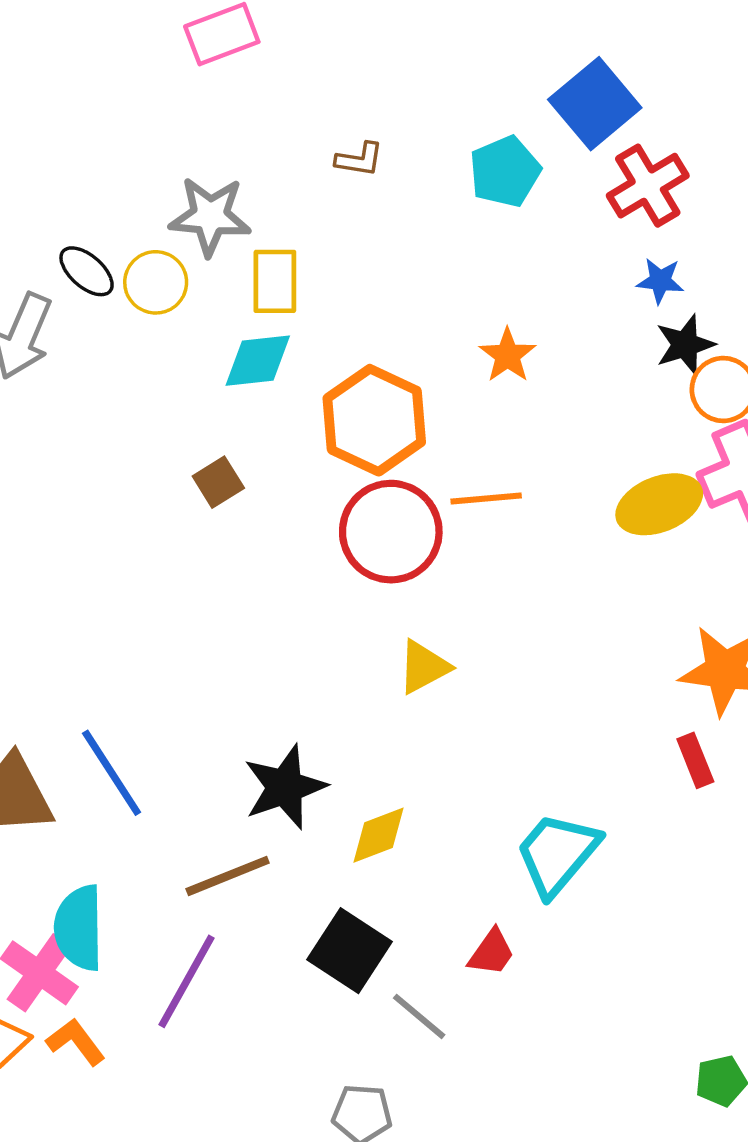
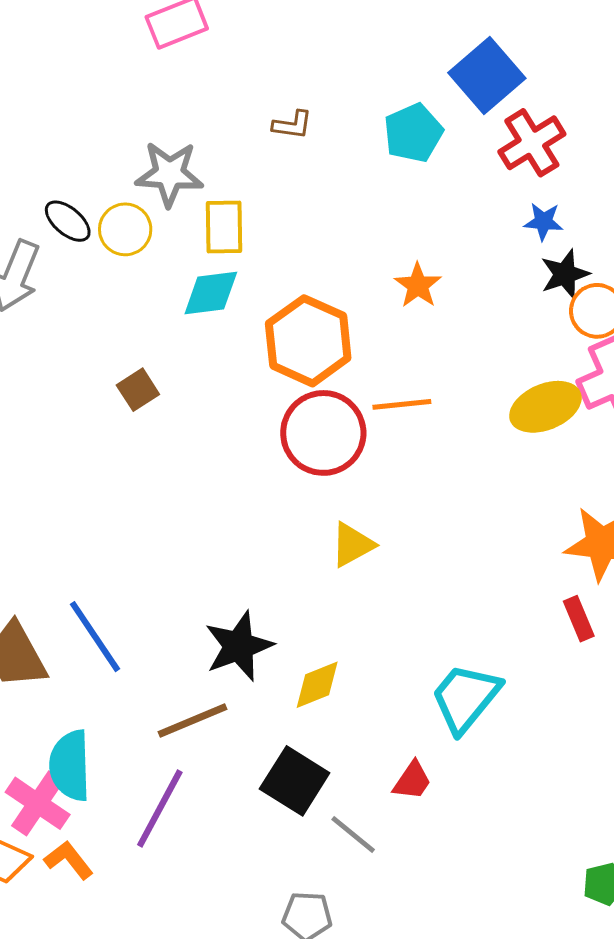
brown square: (218, 482) -> (138, 390), moved

